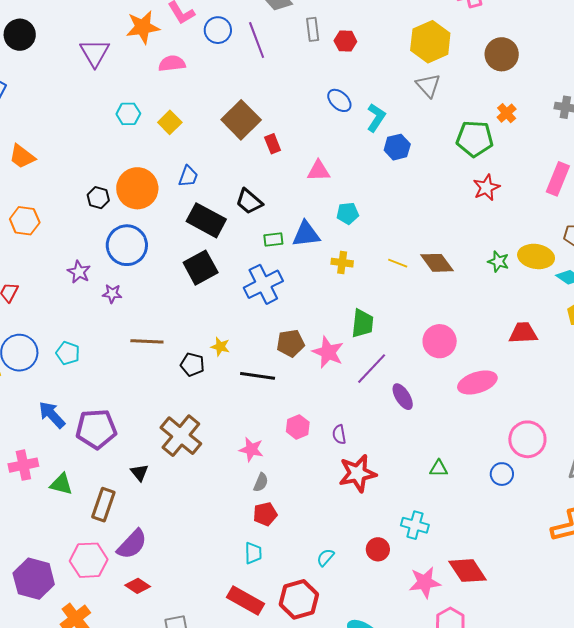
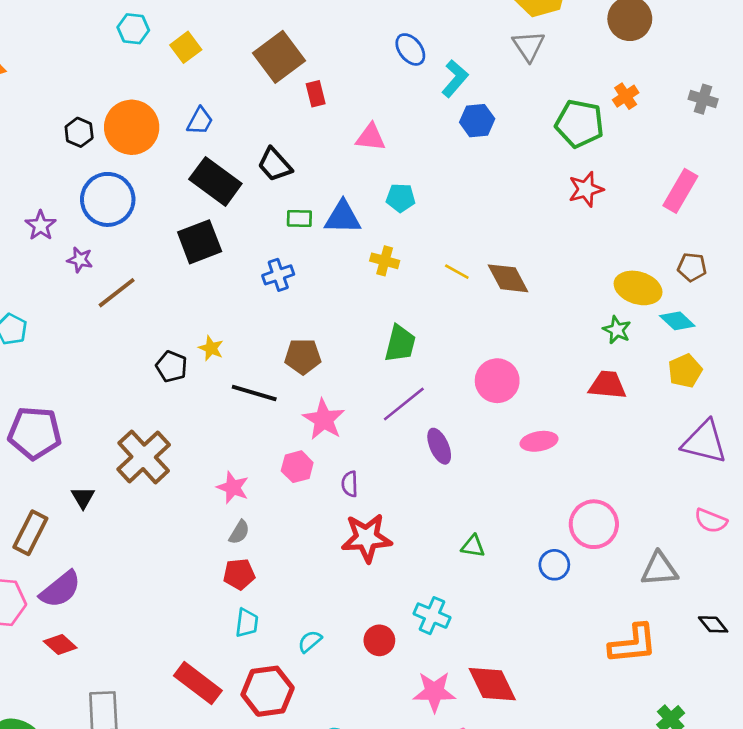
green star: (498, 262) -> (617, 330), moved
blue cross: (263, 284) -> (278, 275), size x0.6
brown line: (147, 341) -> (117, 293), moved, turned -48
pink star: (328, 352) -> (324, 420), moved
pink ellipse: (477, 382) -> (539, 441), size x0.7
cyan trapezoid: (253, 553) -> (247, 623), moved

